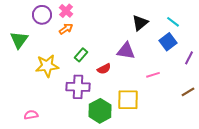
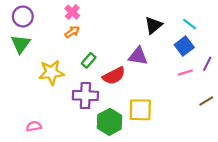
purple circle: (42, 15) -> (23, 16), moved
red semicircle: (104, 69) -> (114, 76), size x1.5
pink line: (153, 75) -> (185, 72), moved

